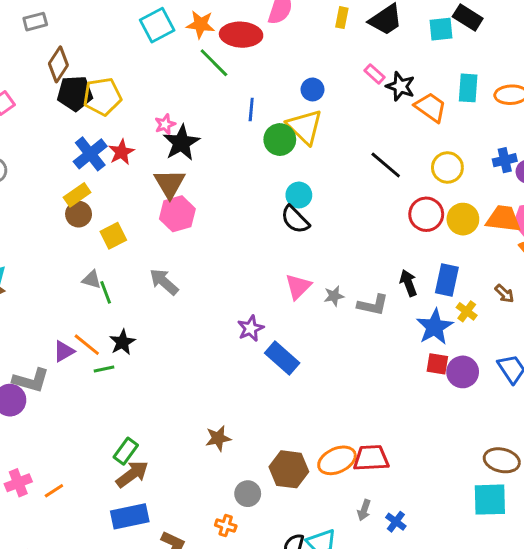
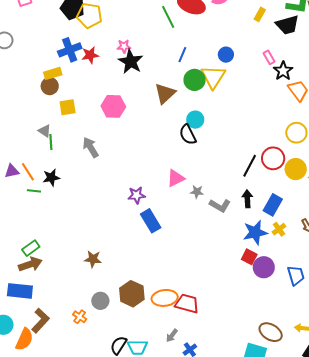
black star: (181, 143) -> (131, 62), turned -30
black line: (386, 165) -> (250, 166), moved, turned 60
brown triangle: (170, 184) -> (165, 93), moved

